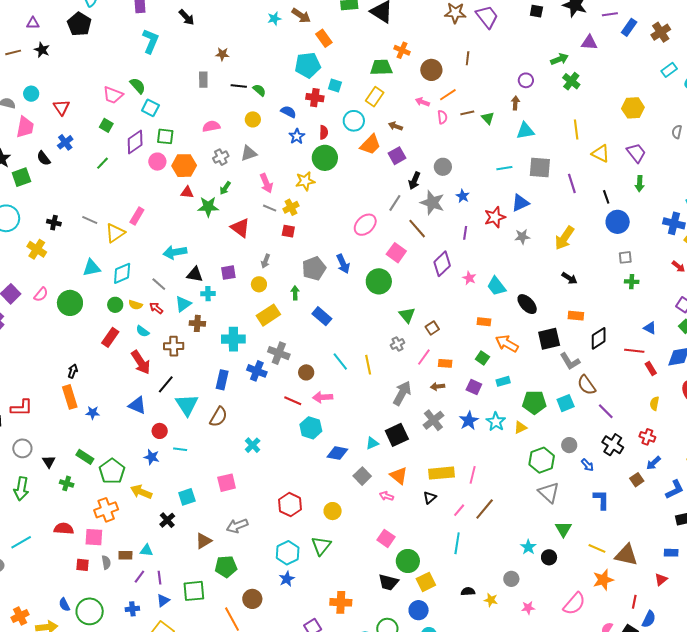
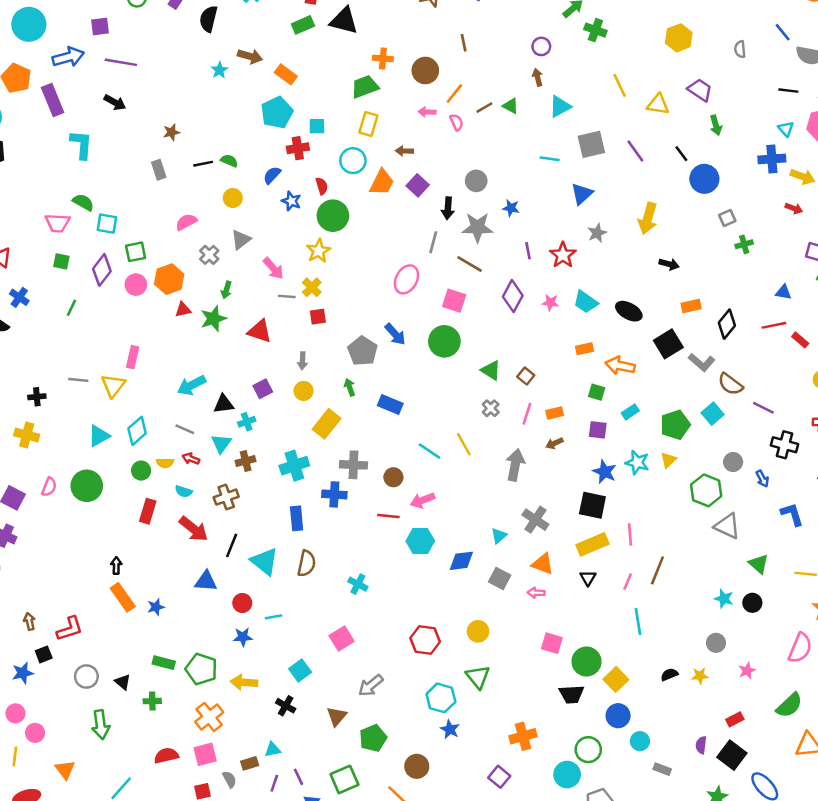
blue semicircle: (288, 112) -> (272, 175), turned -56
cyan line: (504, 168) -> (550, 159), turned 35
red star: (495, 217) -> (563, 255), moved
gray cross: (433, 420) -> (535, 520), moved
black square: (397, 435) -> (592, 505), moved, turned -35
blue arrow: (587, 465) -> (762, 479), turned 32

